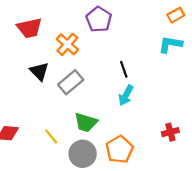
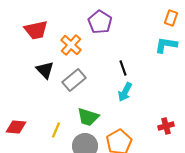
orange rectangle: (176, 15) -> (171, 18), turned -42
yellow line: (51, 136) -> (56, 130), turned 63

